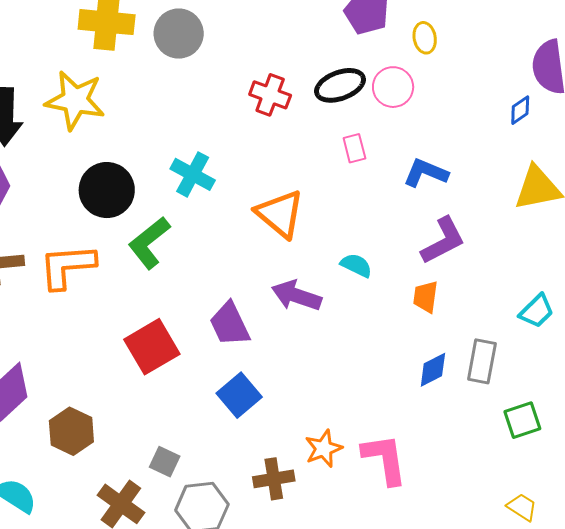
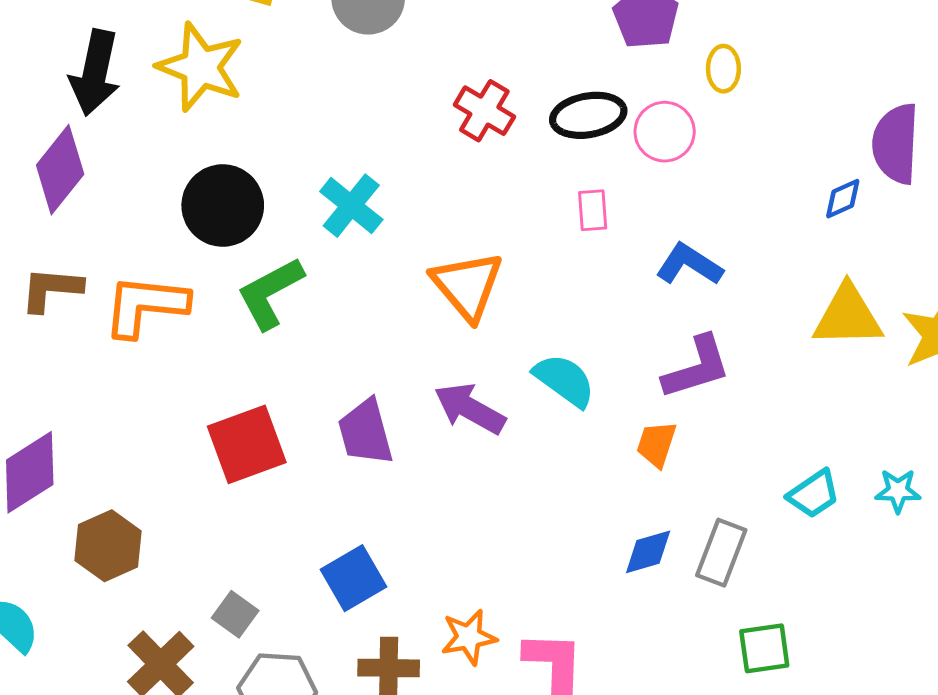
cyan semicircle: (356, 265) -> (564, 380), size x1.4
blue square: (239, 395) -> (354, 578), moved

